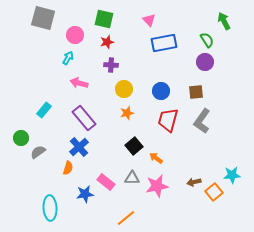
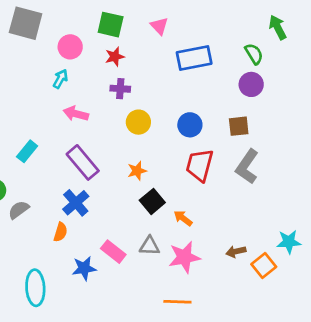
pink triangle: (149, 20) -> (159, 26), moved
orange star: (127, 113) -> (137, 171), moved
orange line: (126, 218) -> (177, 302), moved, turned 42

